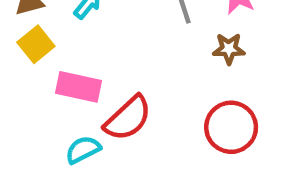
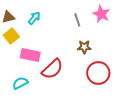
brown star: (229, 49) -> (84, 47), moved
cyan semicircle: (83, 150) -> (20, 83), moved

